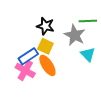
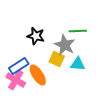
yellow square: (45, 46) -> (57, 59), moved
cyan triangle: (88, 54) -> (78, 64), turned -42

